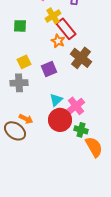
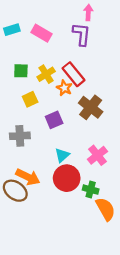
yellow cross: (53, 16) -> (46, 74), moved
yellow square: (24, 62) -> (30, 99), moved
pink cross: (76, 106) -> (97, 155), moved
orange arrow: (26, 119) -> (28, 177), size x1.5

